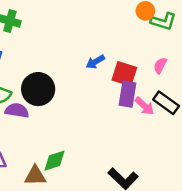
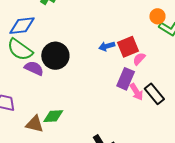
pink semicircle: (160, 66) -> (139, 59), moved
red square: (124, 74) -> (128, 47), moved, turned 35

